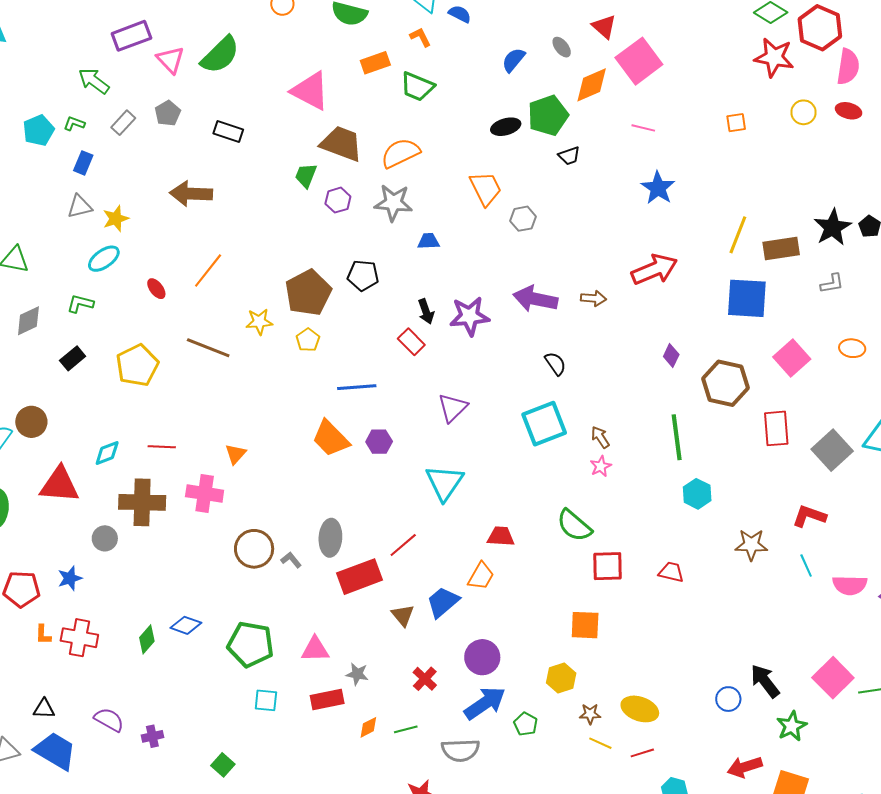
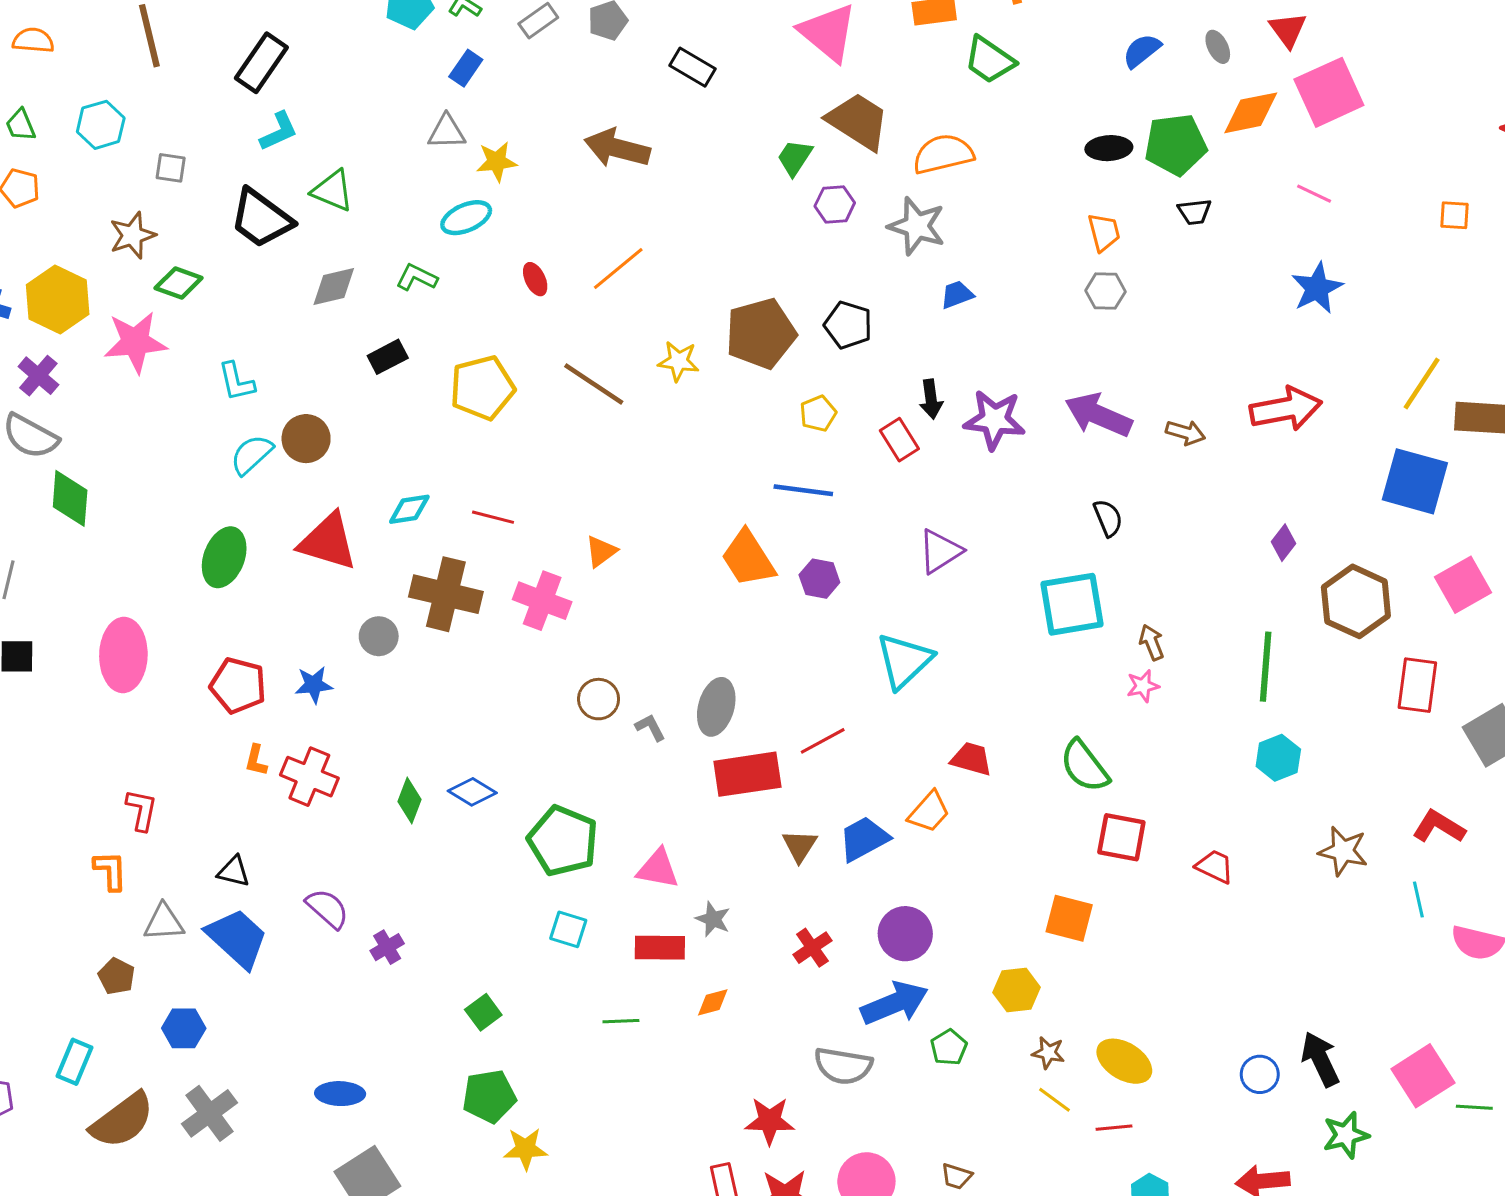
orange trapezoid: (485, 188) -> (1104, 232), moved, size x0.7
blue trapezoid: (428, 241) -> (957, 295), turned -30
yellow pentagon: (308, 340) -> (818, 413), moved
brown circle: (254, 549) -> (599, 699), size x0.7
green diamond: (147, 639) -> (409, 801), turned -32
green line: (406, 729) -> (621, 1021), moved
purple cross: (152, 736) -> (387, 947), turned -30

